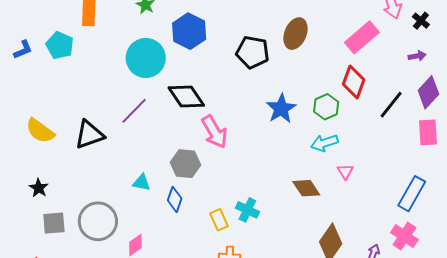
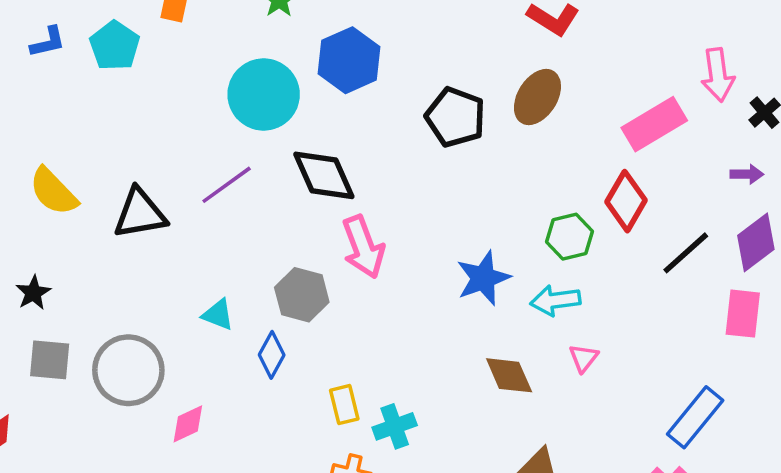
blue star: (281, 109) -> (483, 278), moved
cyan cross: (247, 210) -> (395, 426), moved, turned 35

